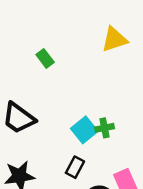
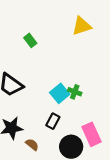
green cross: (105, 128) -> (75, 92), turned 32

